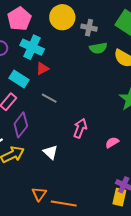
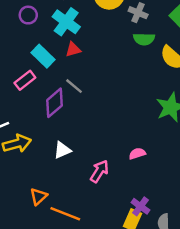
purple diamond: (21, 125) -> (55, 103), moved
pink arrow: (80, 128) -> (99, 171), moved
white triangle: (51, 152) -> (62, 150), turned 42

